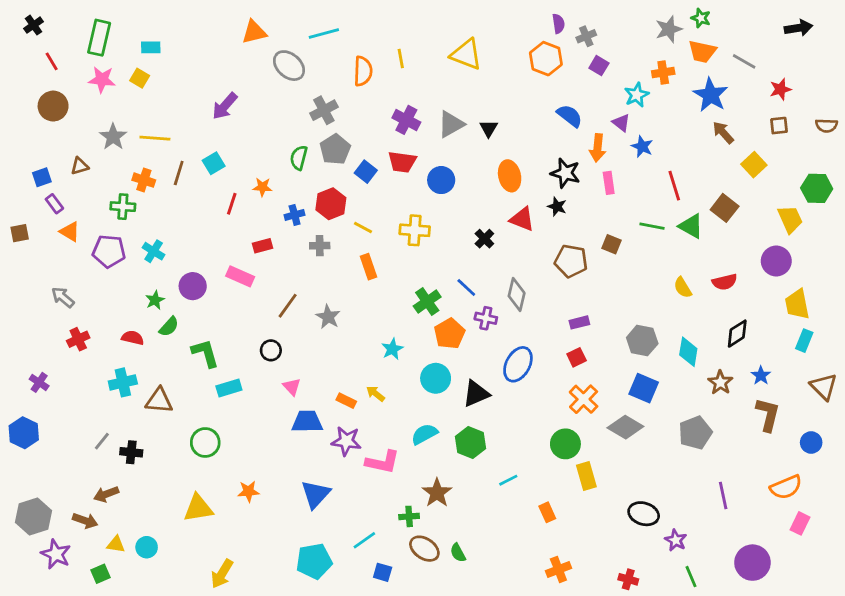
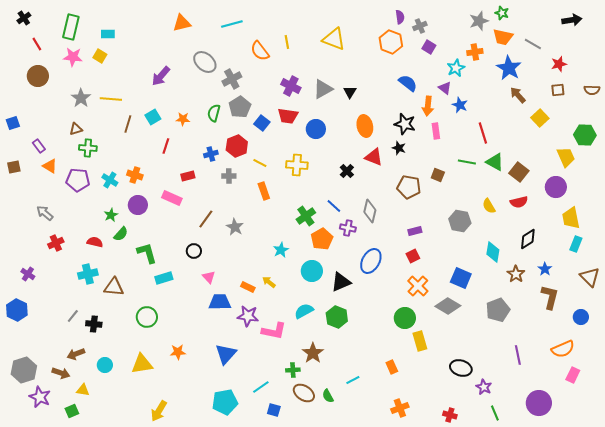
gray ellipse: (289, 66) -> (205, 62), moved
orange semicircle: (363, 71) -> (260, 51), turned 140
brown triangle: (80, 166) -> (76, 129), moved
blue square: (42, 177) -> (13, 123), moved
orange cross: (144, 180) -> (135, 175), moved
orange star: (262, 187) -> (183, 119), moved
brown square: (725, 208) -> (519, 172), moved
gray hexagon: (642, 341) -> (460, 221), moved
cyan line: (508, 480) -> (353, 380), moved
cyan circle: (147, 547) -> (105, 365), moved

